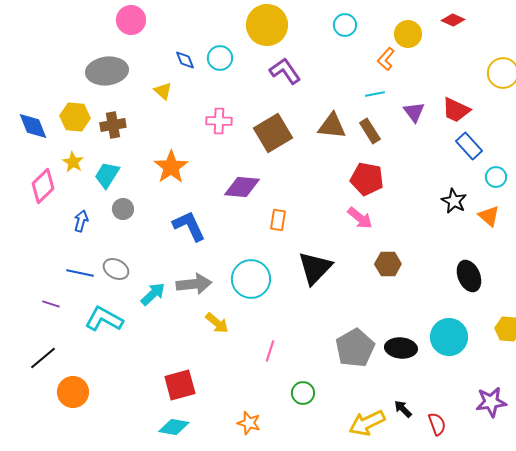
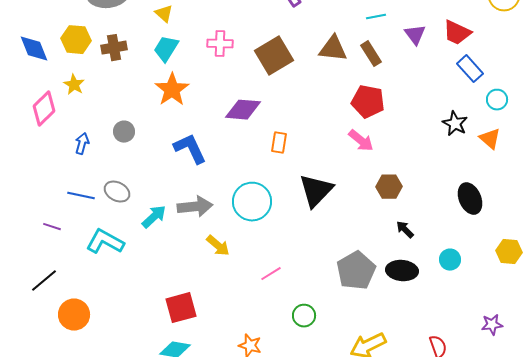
cyan trapezoid: (107, 175) -> (166, 49), moved
cyan circle: (449, 337) -> (450, 260), size x0.6
pink line: (270, 351) -> (271, 274), turned 40
purple star: (491, 402) -> (492, 325), size x0.7
black arrow: (403, 409) -> (405, 230), moved

